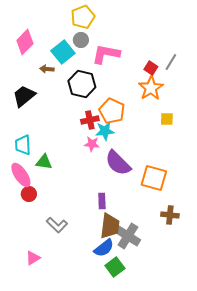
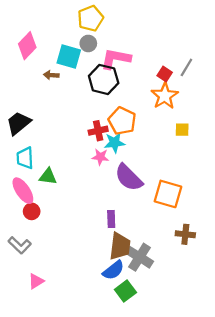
cyan square: (63, 52) -> (69, 57), turned -35
black hexagon: (82, 84) -> (104, 79), moved
black trapezoid: (24, 96) -> (19, 123), moved
gray L-shape: (57, 225) -> (20, 245), moved

